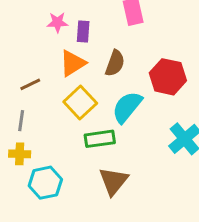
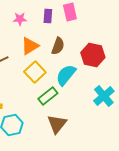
purple rectangle: (83, 31) -> (48, 16), moved
green rectangle: (100, 139) -> (48, 96), turned -30

